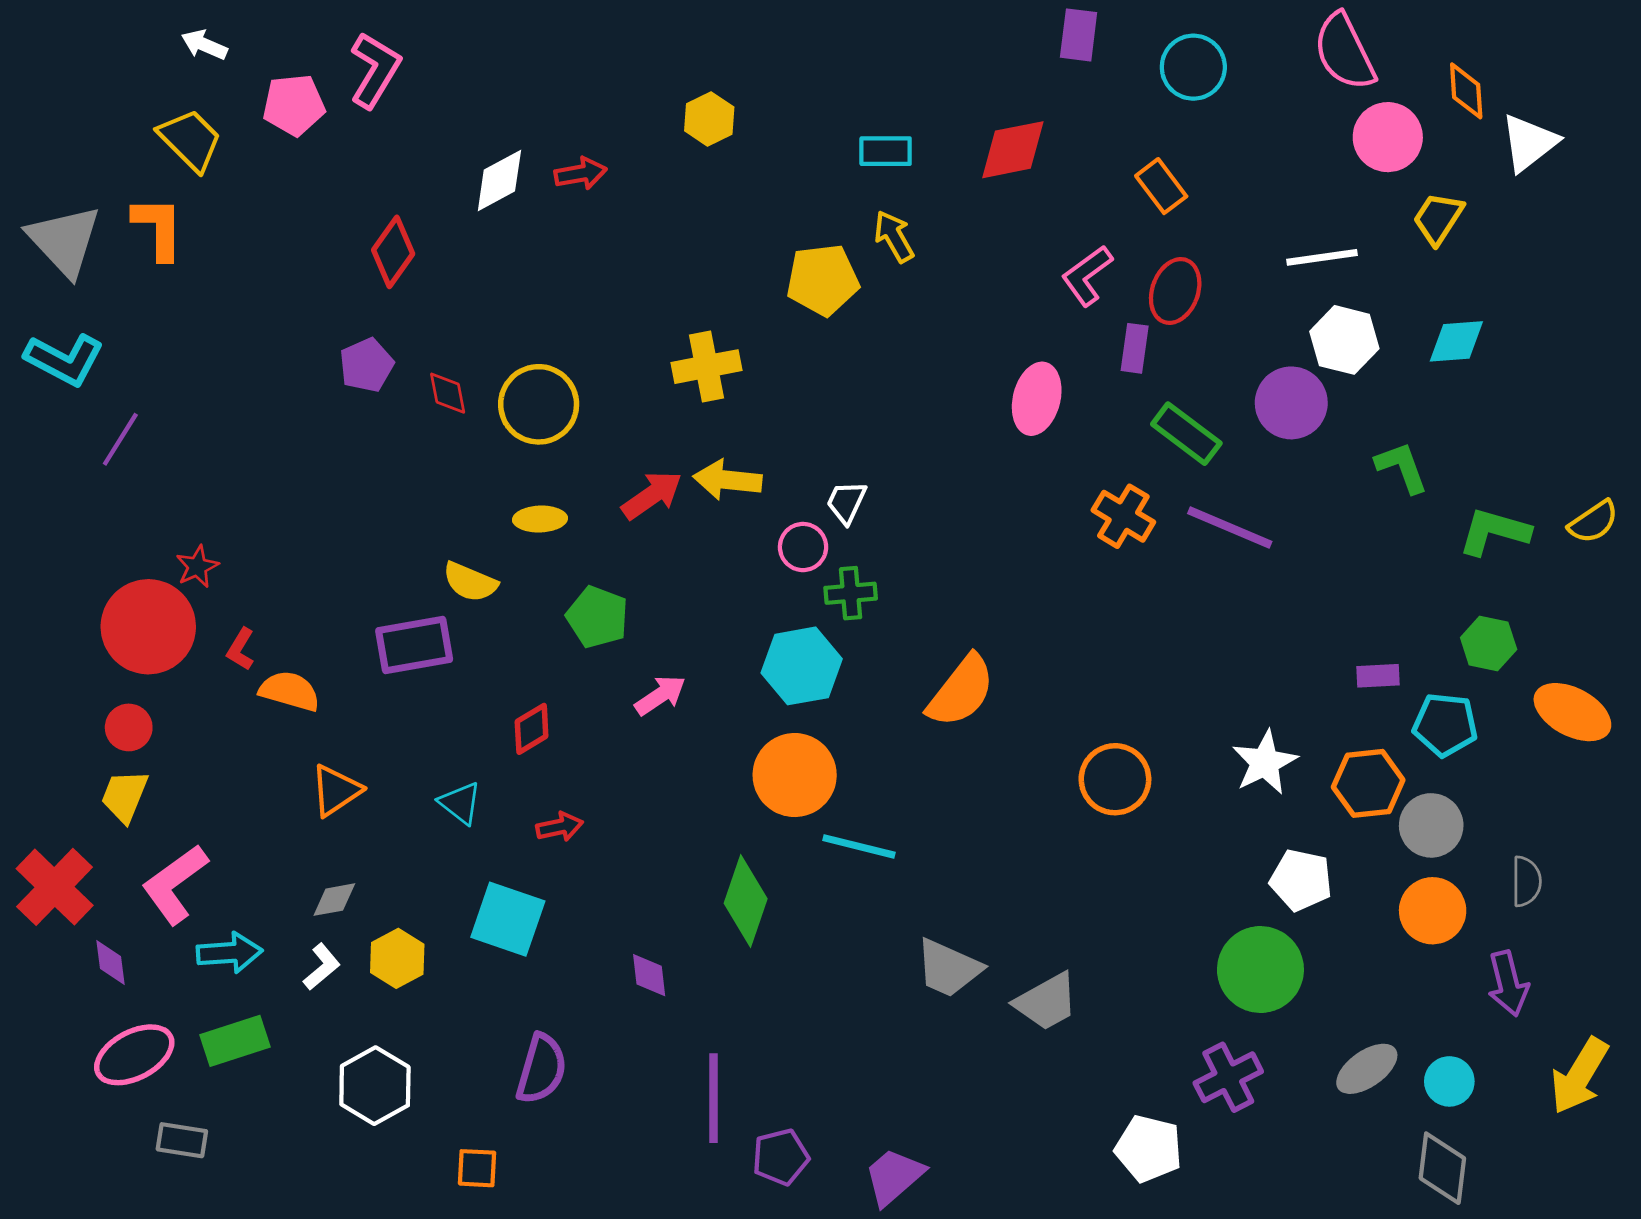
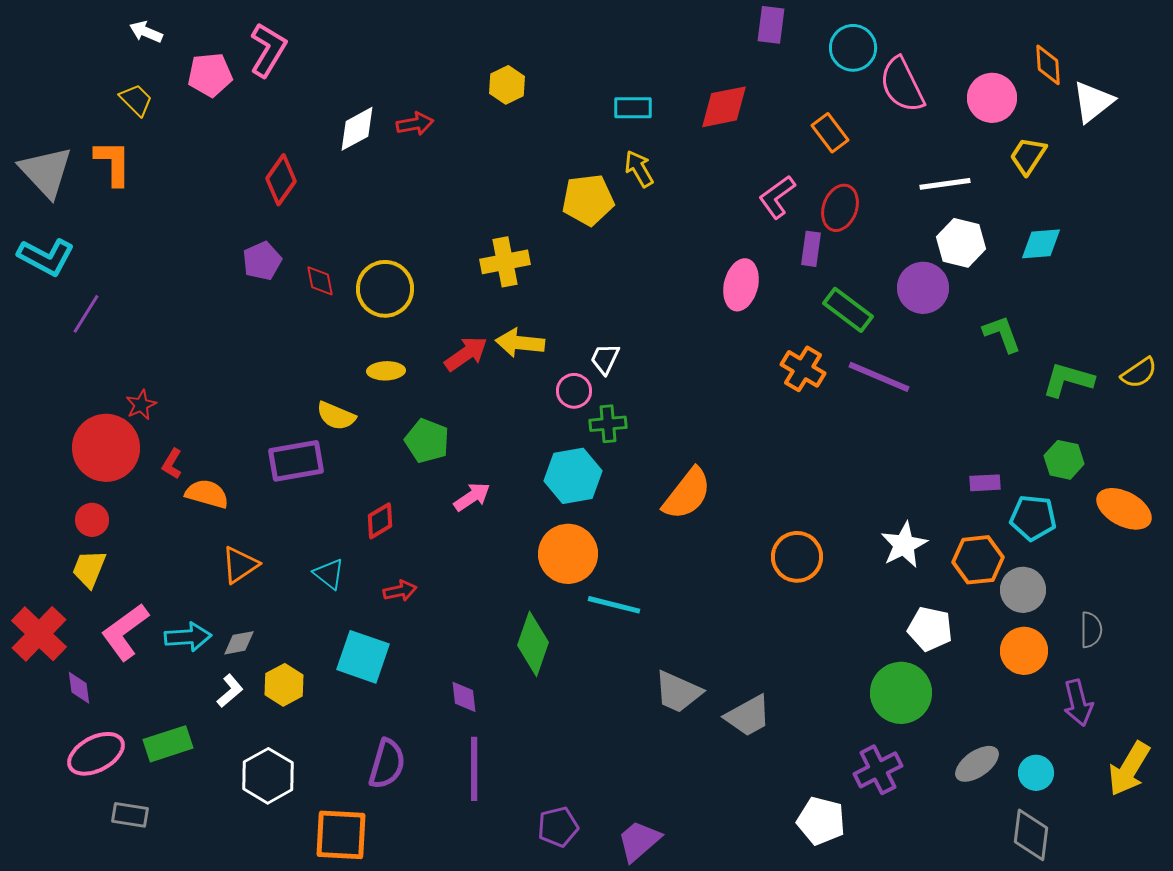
pink semicircle: (1344, 52) -> (902, 85), moved
yellow trapezoid: (190, 140) -> (136, 100), size x0.7
cyan arrow: (229, 953) -> (188, 637), moved
purple line: (713, 1098) -> (474, 769), moved
orange square: (477, 1168) -> (341, 835), size x1.8

